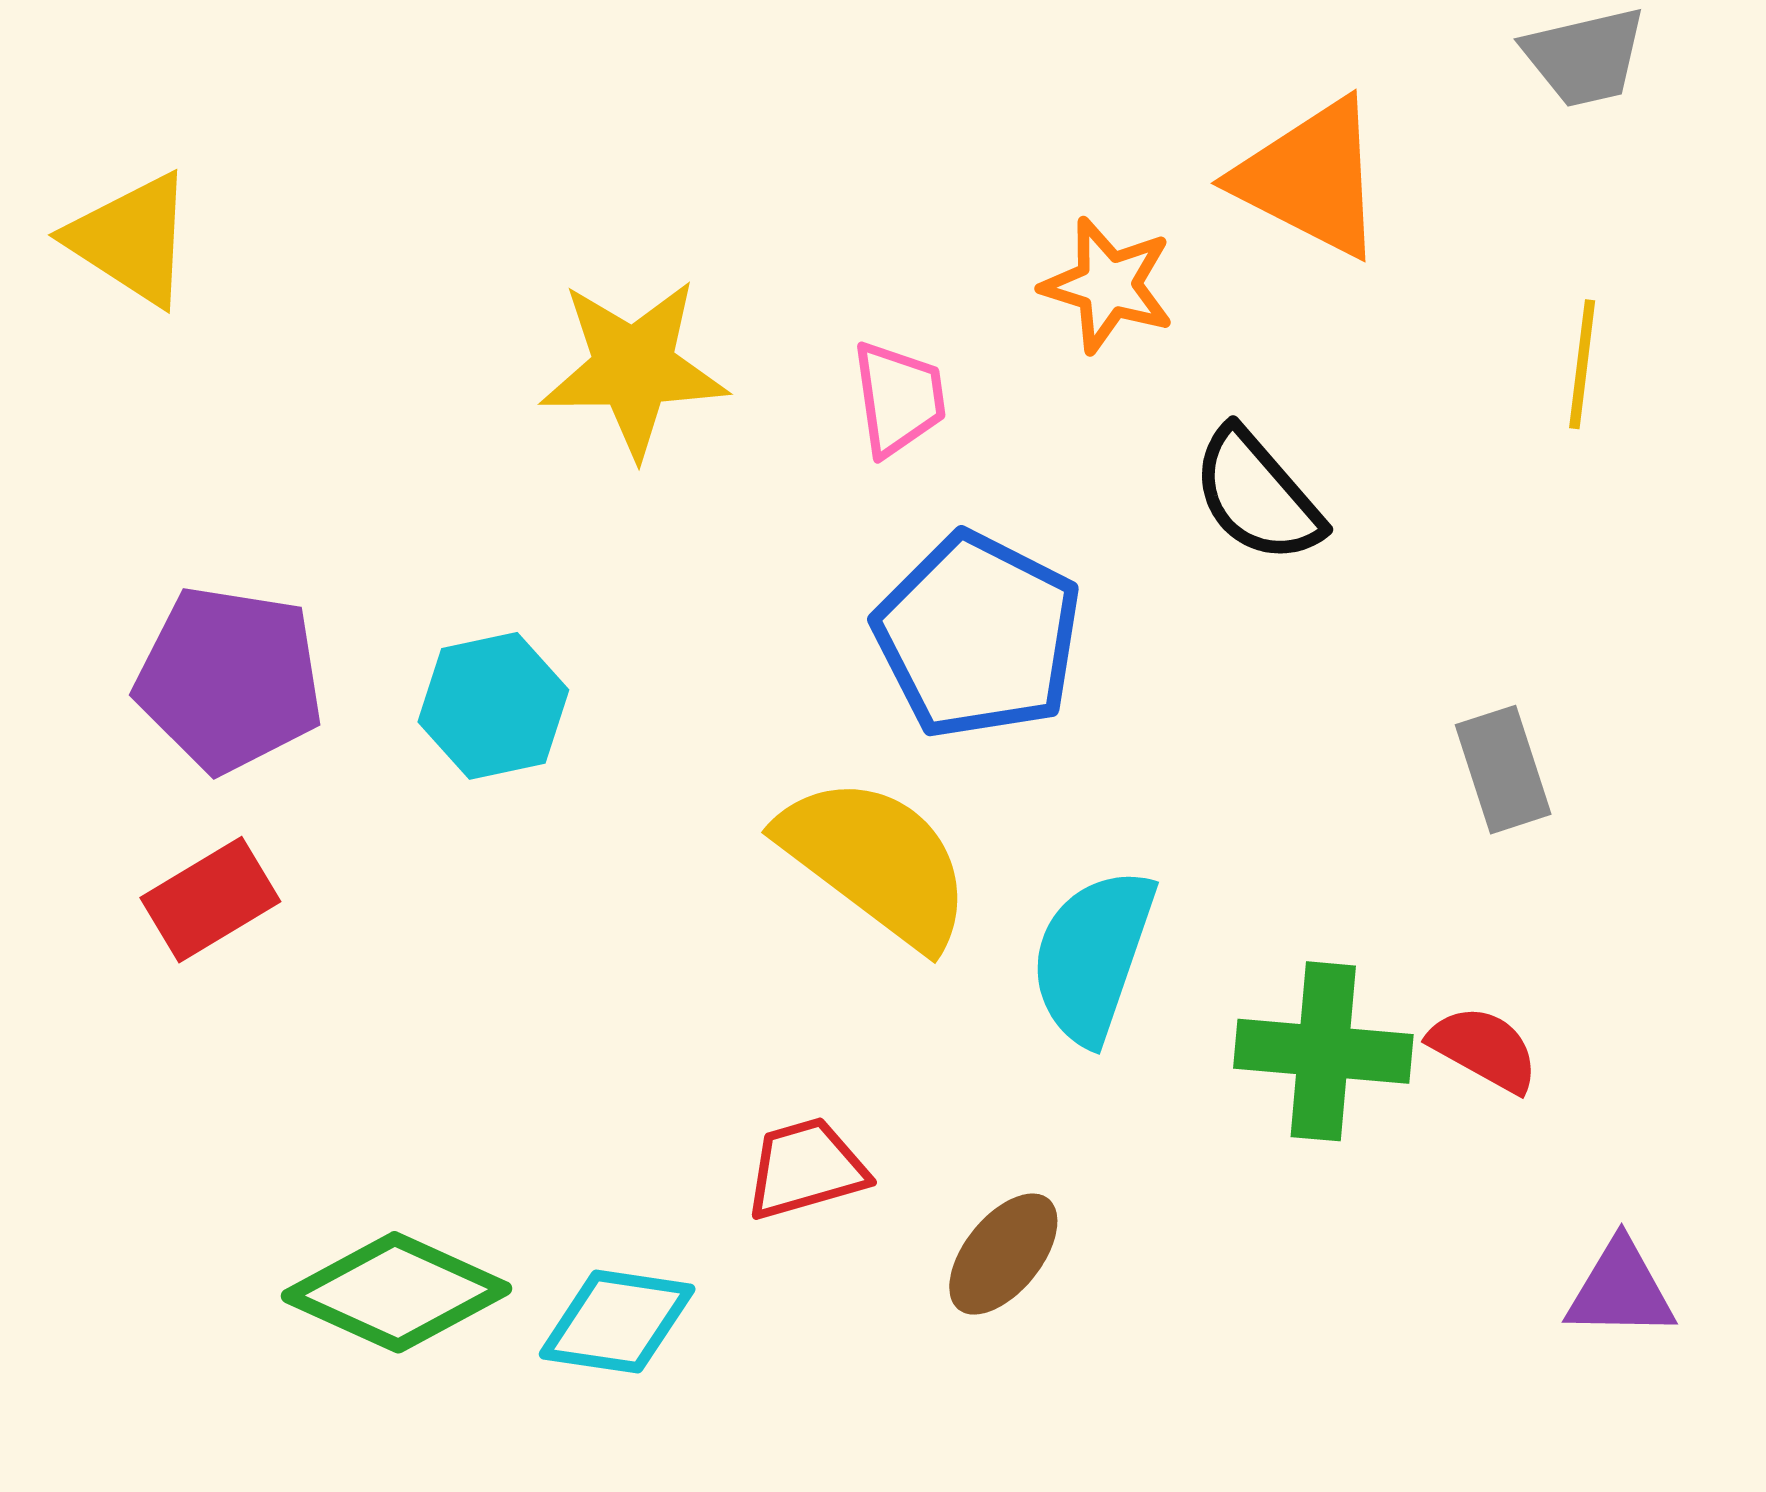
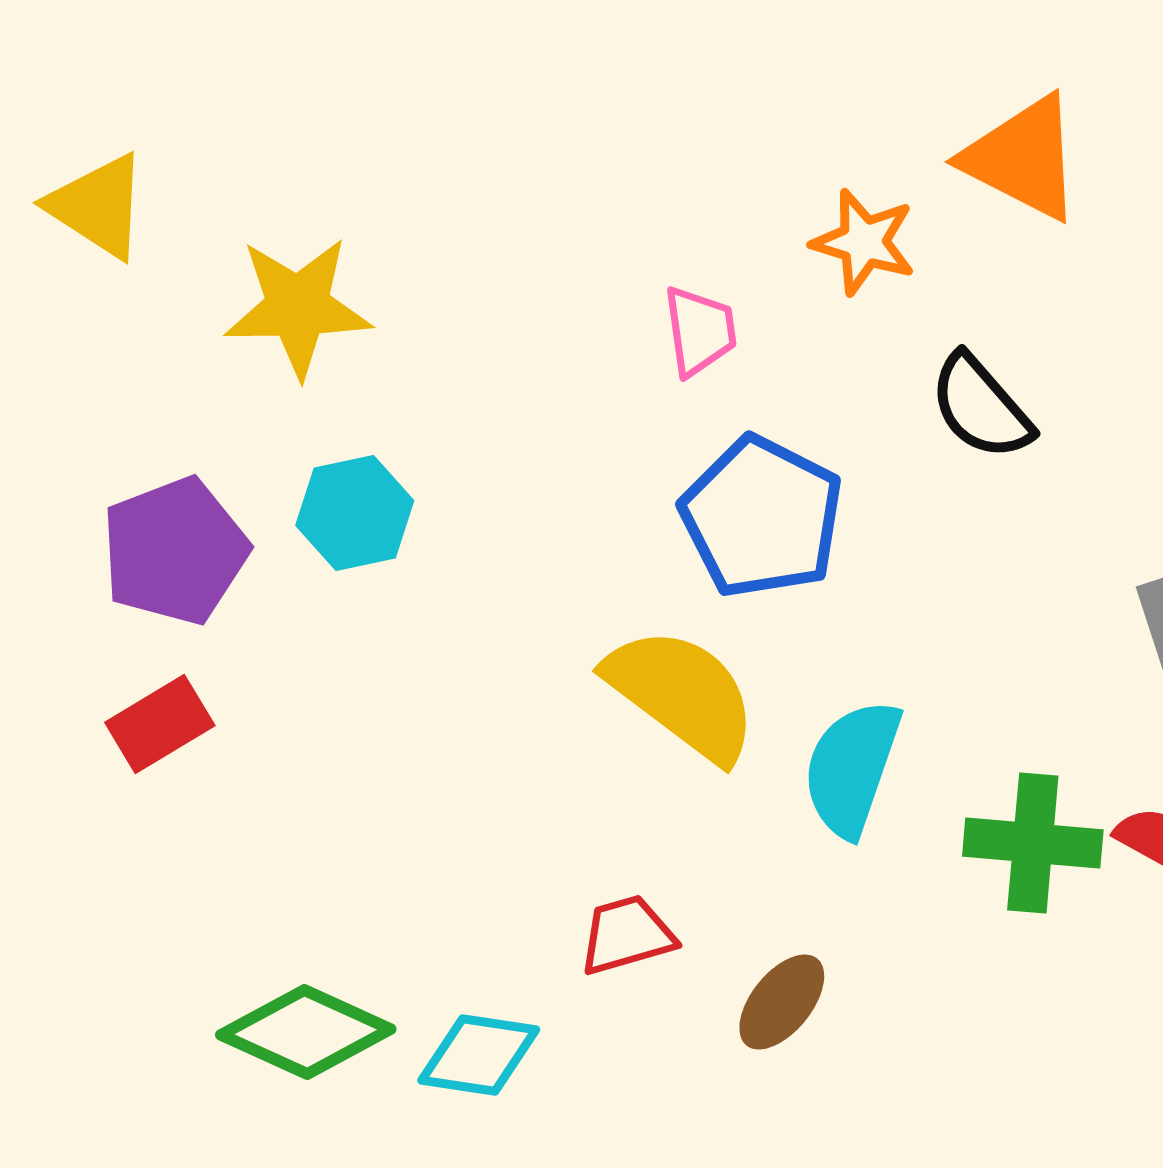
yellow star: (634, 368) -> (298, 307), moved
purple pentagon: (229, 679) -> (175, 551), turned -30
cyan hexagon: (493, 706) -> (355, 513), moved

